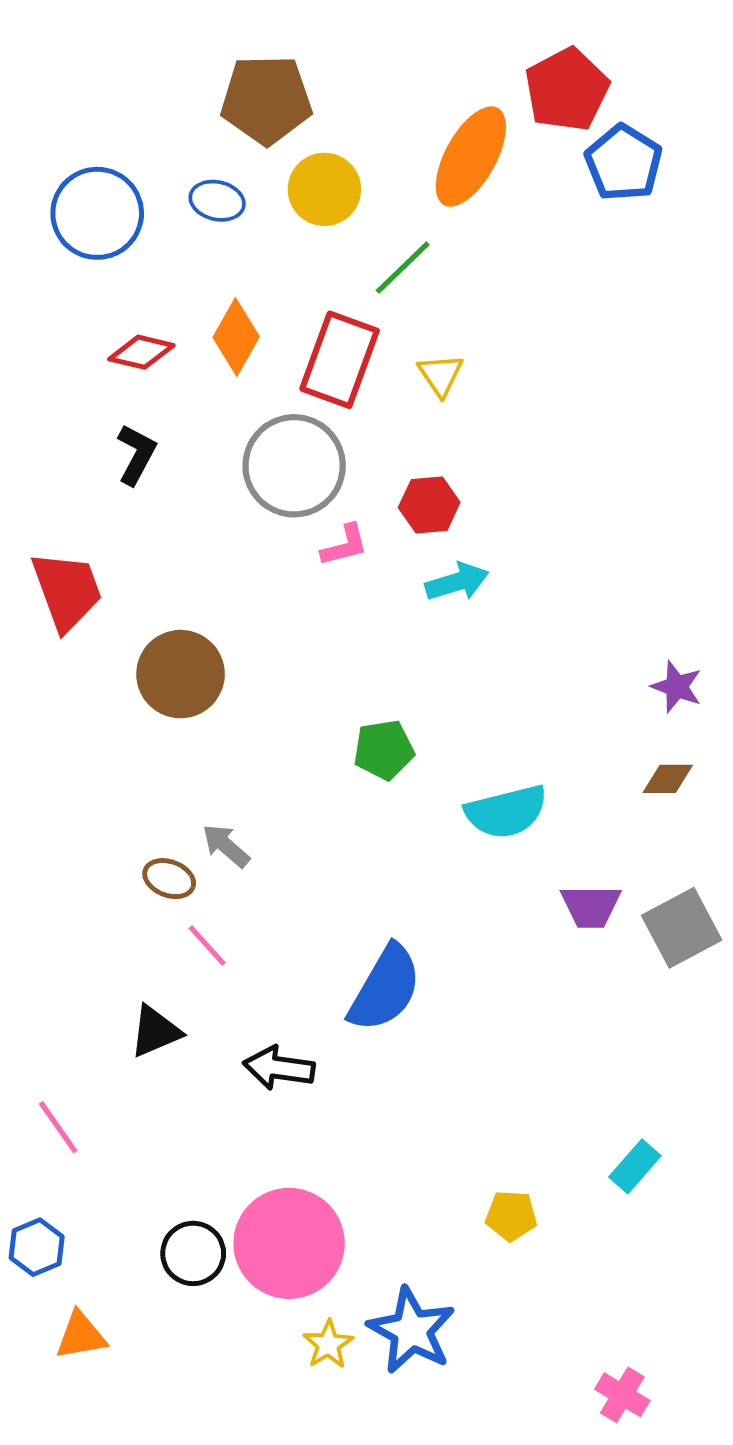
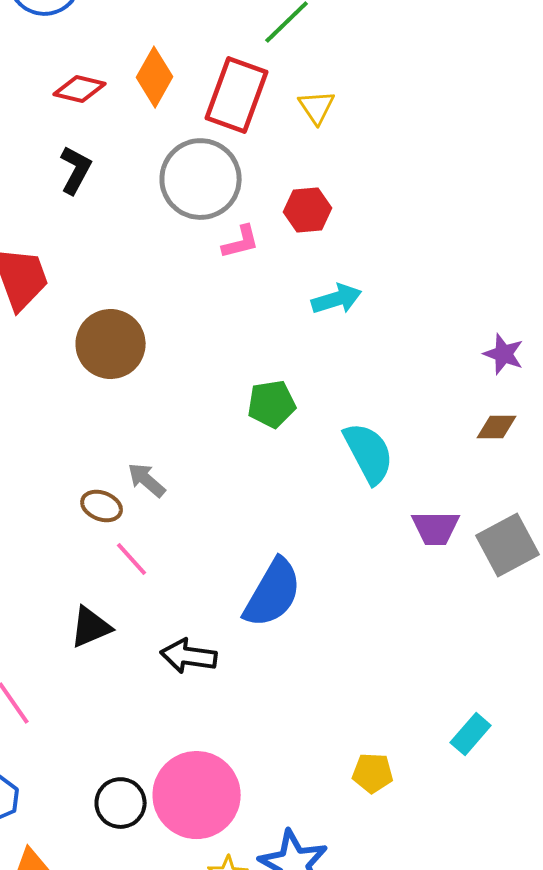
cyan arrow: (457, 582) -> (337, 299), moved
cyan semicircle: (506, 812) -> (369, 453), turned -104

